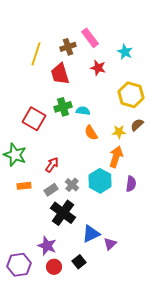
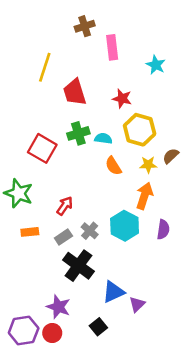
pink rectangle: (90, 38) -> (112, 47), turned 30
brown cross: (68, 47) -> (85, 26), moved
red star: (98, 68) -> (122, 99), moved
yellow hexagon: (131, 95) -> (140, 130), moved
red circle: (54, 267) -> (52, 333), moved

